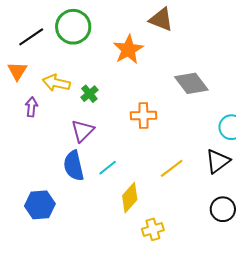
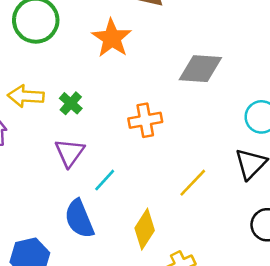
gray diamond: (191, 83) -> (200, 69), turned -40
blue semicircle: (74, 166) -> (79, 219), moved
cyan line: (108, 168) -> (105, 180), moved

